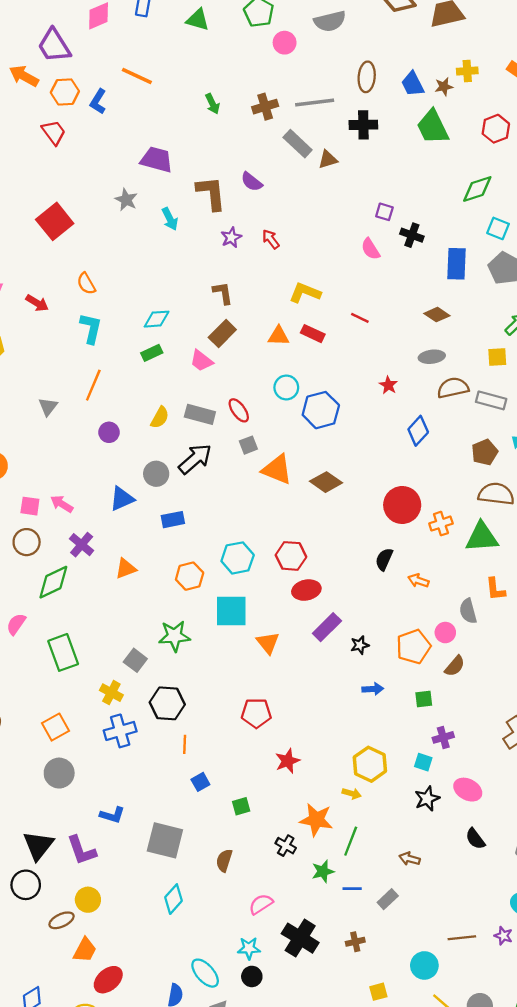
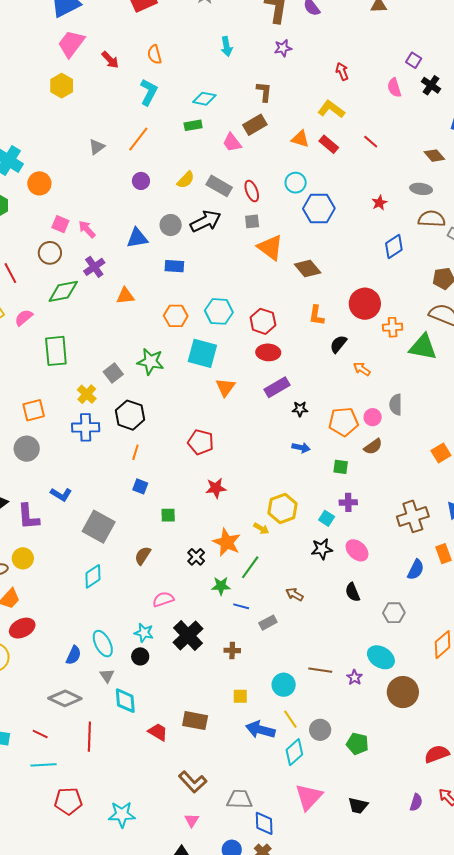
cyan arrow: (170, 219) -> (227, 46), moved
red arrow: (271, 239) -> (342, 71), moved
orange L-shape: (495, 589) -> (316, 315), moved
blue square: (200, 782) -> (140, 486), turned 35

